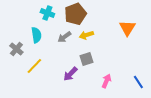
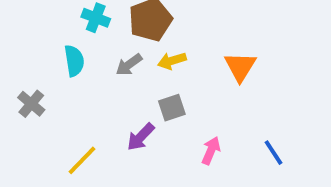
orange triangle: (127, 28) -> (240, 67), moved
gray cross: (16, 49) -> (31, 104), moved
yellow line: (34, 66) -> (82, 160), moved

